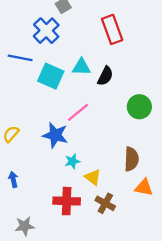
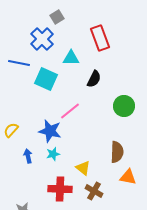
cyan triangle: (81, 67) -> (71, 58), moved
cyan star: (72, 161) -> (53, 154), moved
blue arrow: (13, 179) -> (28, 156), moved

